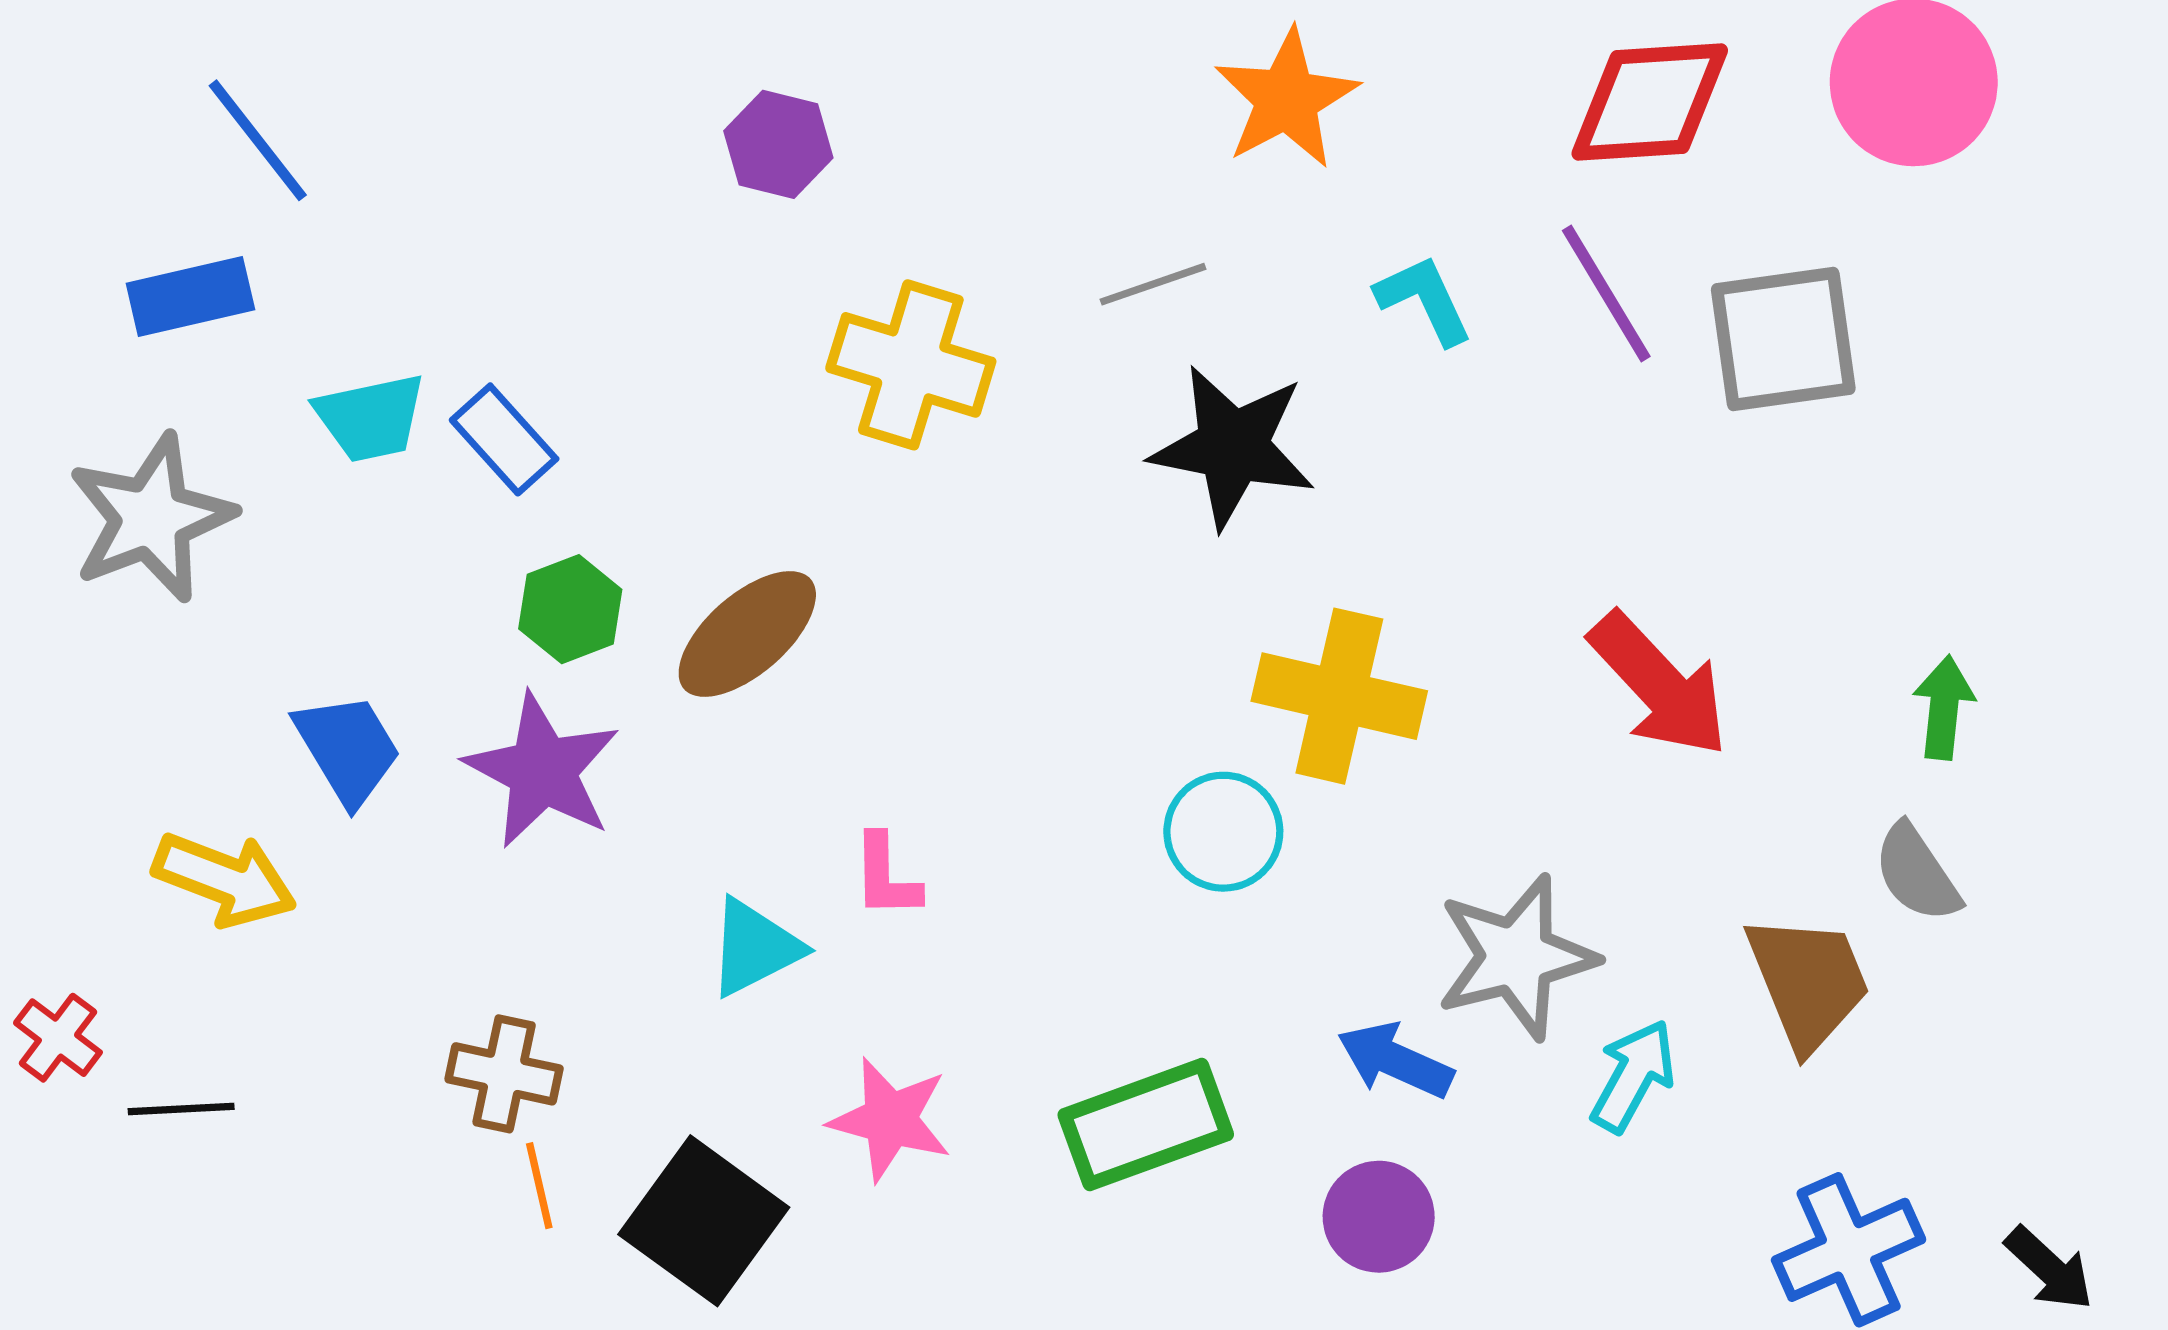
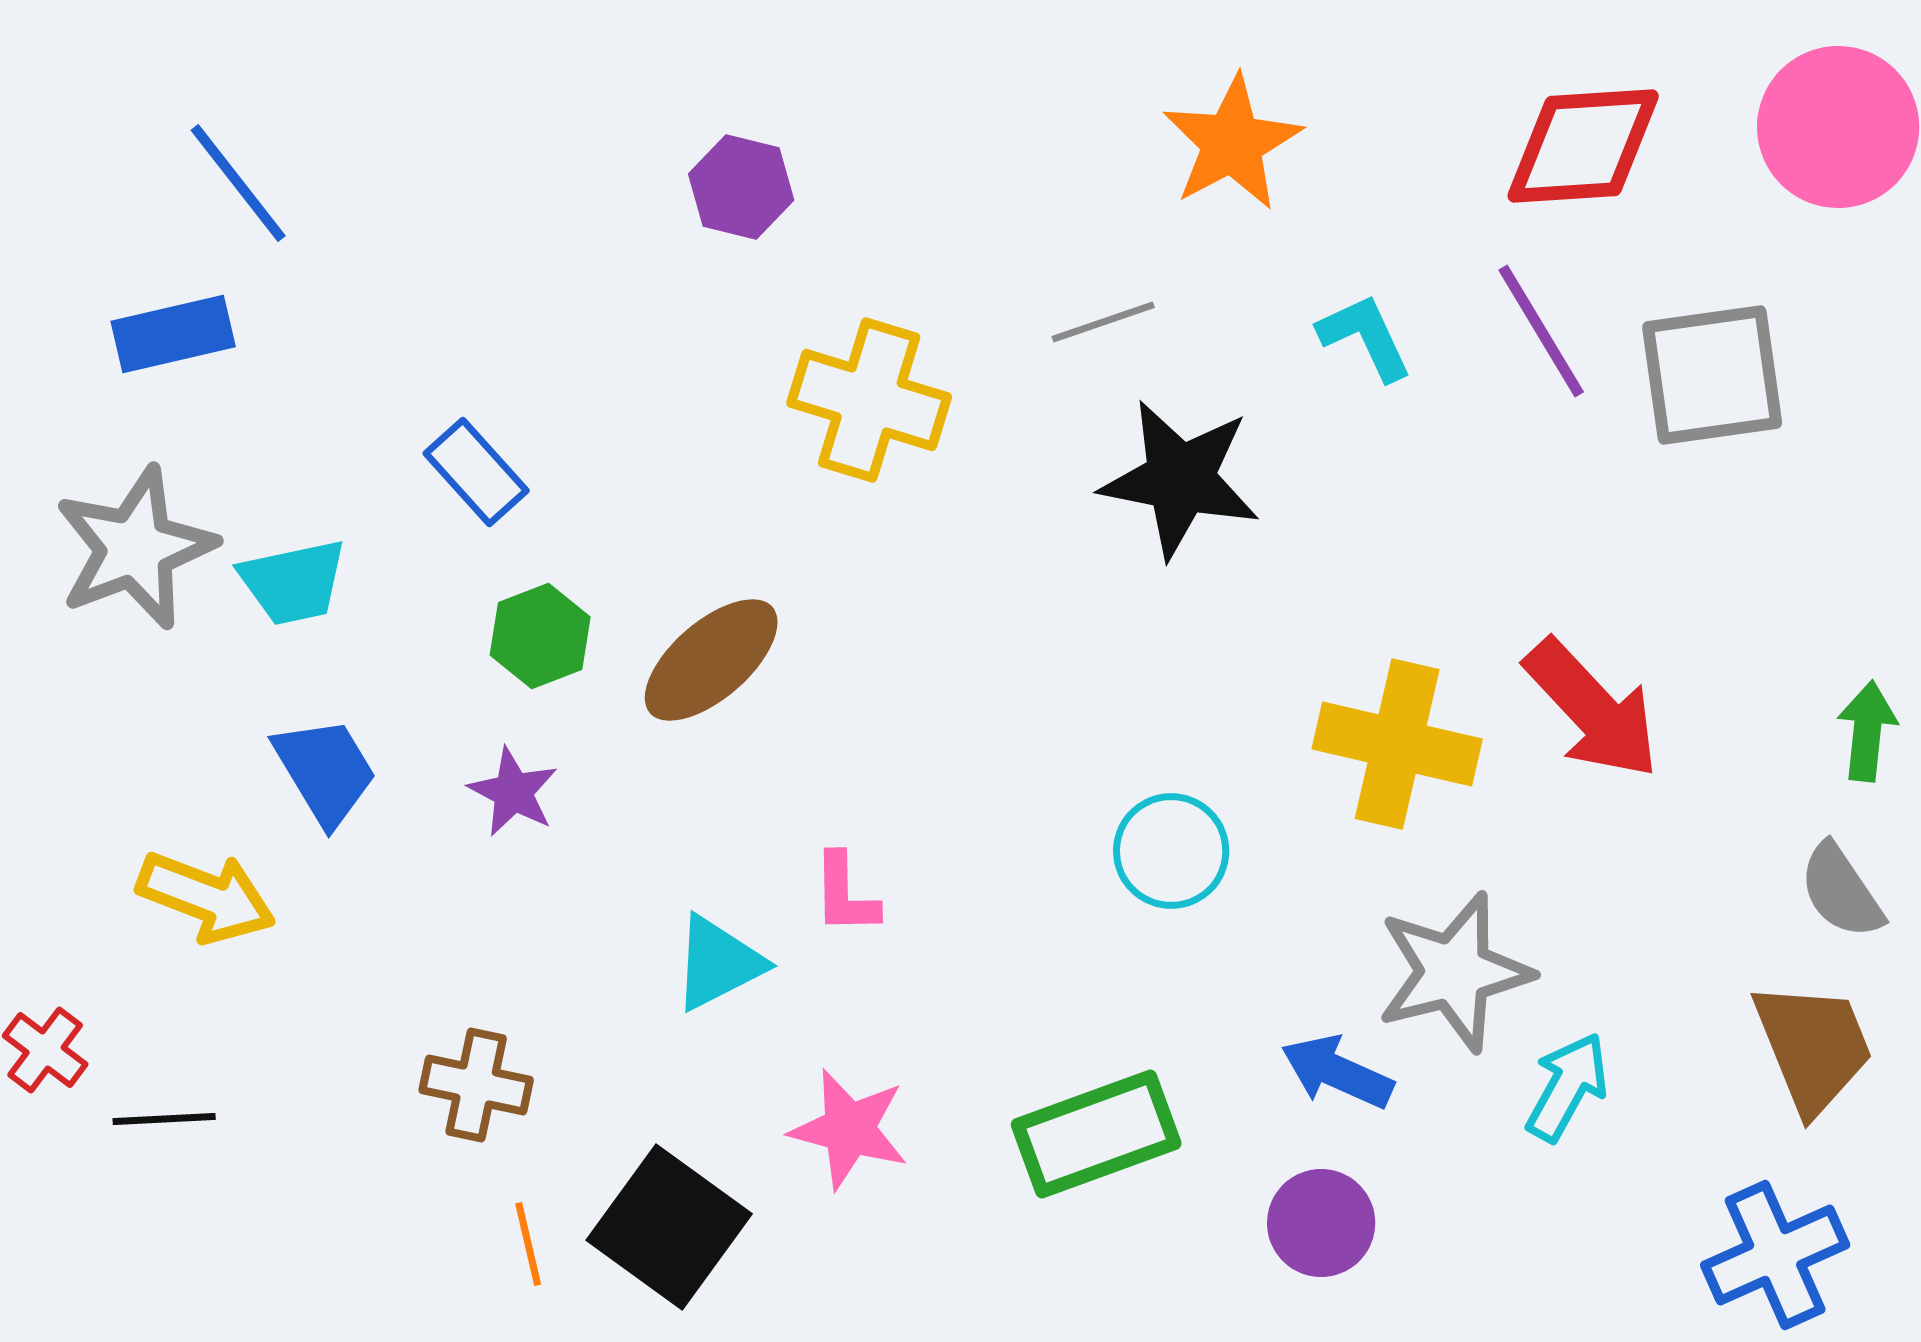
cyan trapezoid: (371, 418) -> (293, 582), moved
yellow cross: (1339, 696) -> (1397, 744), moved
purple star: (542, 771) -> (513, 792), size x0.6
brown trapezoid: (1808, 982) -> (1813, 1047), moved
orange line: (539, 1186) -> (528, 1244), moved

